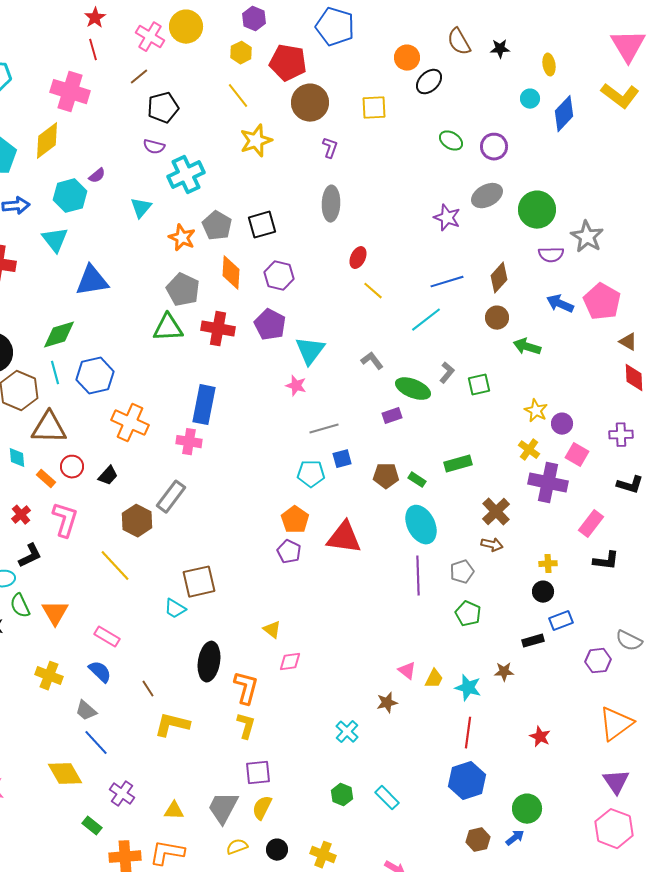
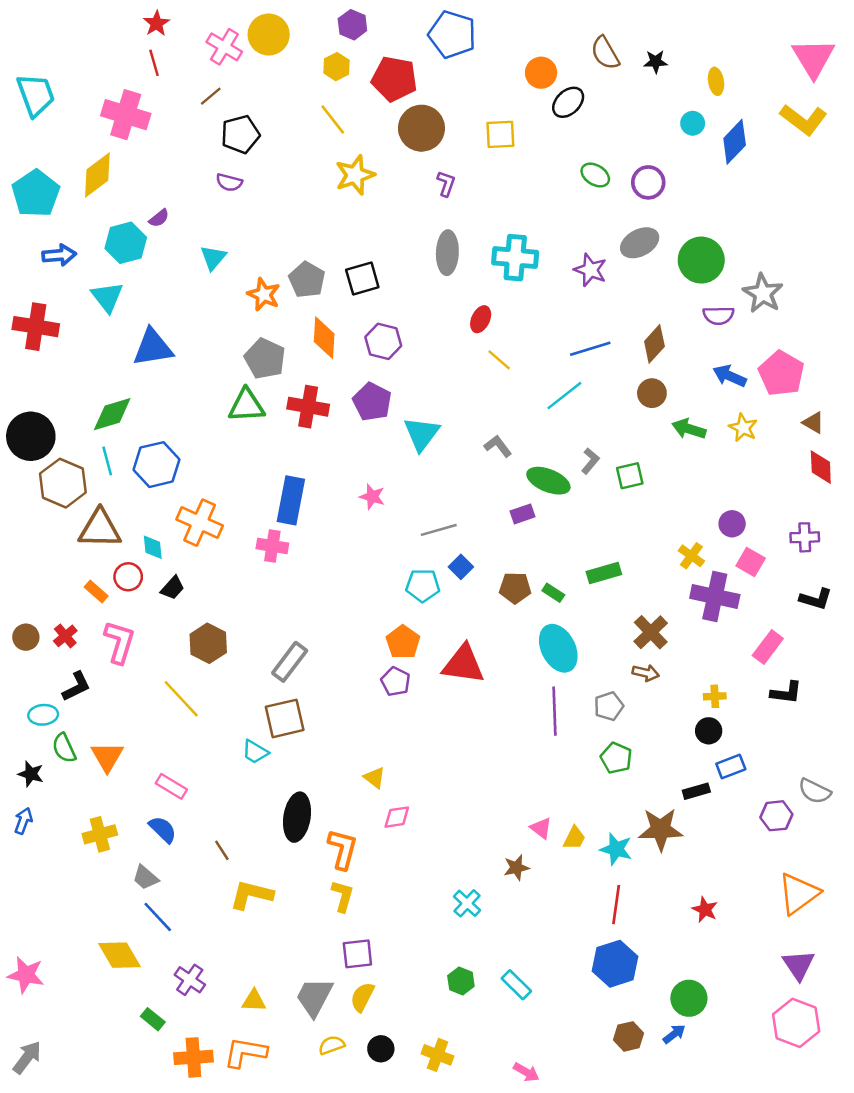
cyan cross: (186, 175) -> (515, 258), moved, turned 30
pink star: (296, 386) -> (372, 497), moved
yellow star: (536, 411) -> (743, 428), moved
cyan diamond: (17, 458) -> (153, 547), moved
blue square: (342, 459) -> (461, 567), turned -30
gray rectangle: (171, 497) -> (290, 662), moved
brown star: (504, 672) -> (661, 829), size x1.8
yellow cross: (49, 676) -> (100, 834), turned -36

